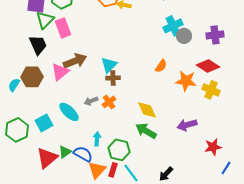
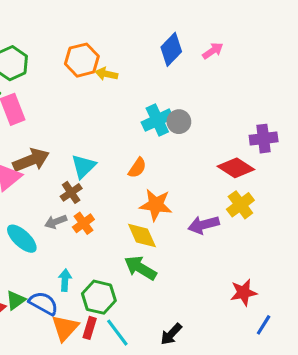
cyan cross: (173, 26) -> (157, 120), moved
purple cross: (215, 35) -> (264, 139), moved
gray circle: (184, 36) -> (179, 122), moved
orange semicircle: (161, 66) -> (137, 168), moved
brown cross: (113, 78) -> (71, 192), moved, turned -32
orange star: (186, 81) -> (156, 205), moved
yellow cross: (211, 90) -> (240, 205), turned 30
purple arrow: (187, 125) -> (204, 225), moved

